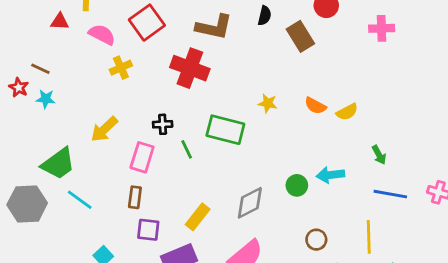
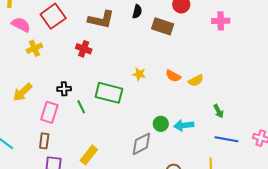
brown rectangle: (300, 36) -> (163, 26), turned -40
red cross: (190, 68) -> (84, 49), size x0.6
green circle: (297, 185) -> (161, 124), moved
gray diamond: (250, 203) -> (141, 144), moved

